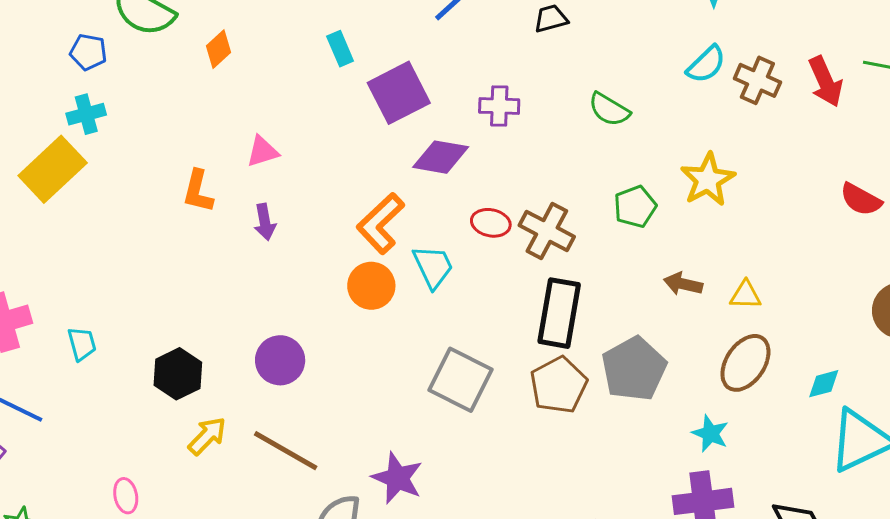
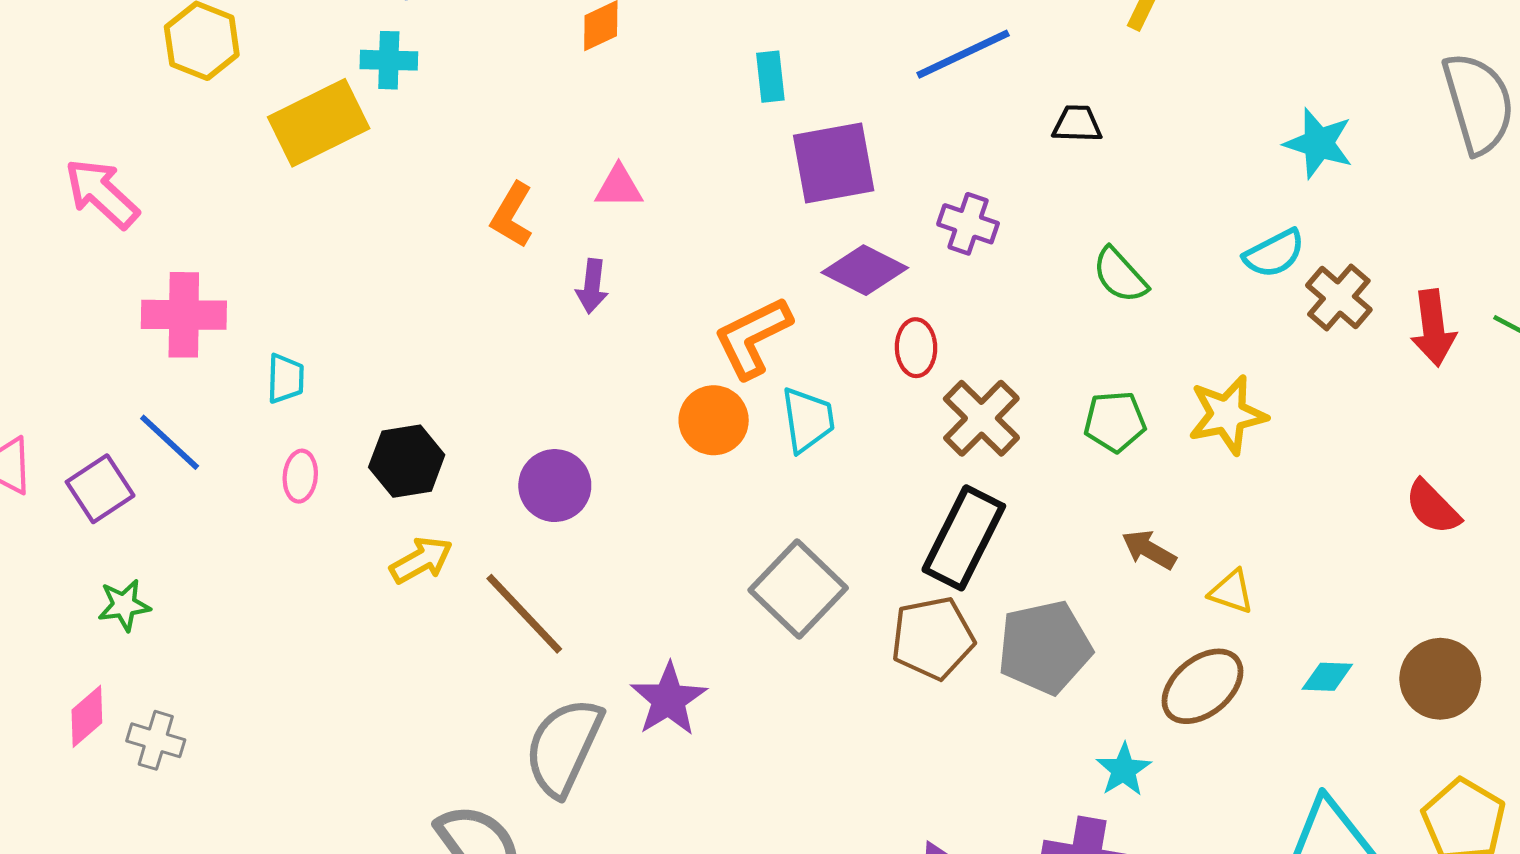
red ellipse: (491, 223) -> (916, 348), moved, turned 60
cyan diamond: (824, 384) -> (1327, 677), moved
pink ellipse: (126, 496) -> (300, 476), moved

